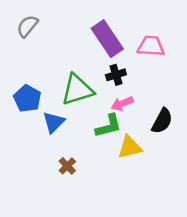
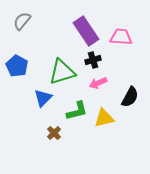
blue pentagon: (27, 99) -> (17, 66), moved
green L-shape: (108, 126) -> (77, 111), moved

